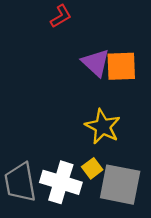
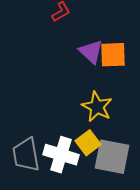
yellow square: (92, 168) -> (88, 143), size x1.4

